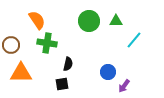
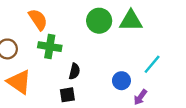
green triangle: (116, 21) -> (131, 21), size x1.5
cyan line: (134, 40) -> (152, 64), moved
orange triangle: (21, 73) -> (19, 82), turned 35

